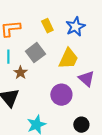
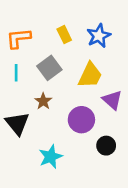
brown star: (20, 73) -> (43, 101), moved
black circle: (81, 125) -> (106, 146), moved

